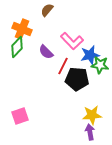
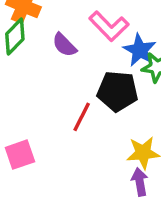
blue star: (90, 55) -> (140, 50), turned -30
red line: (63, 66) -> (82, 117), moved

